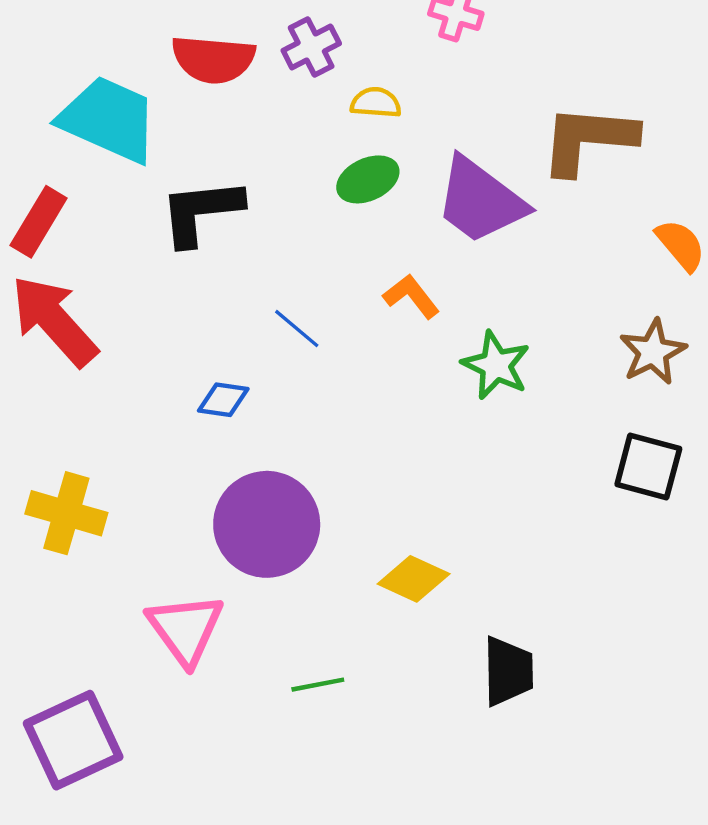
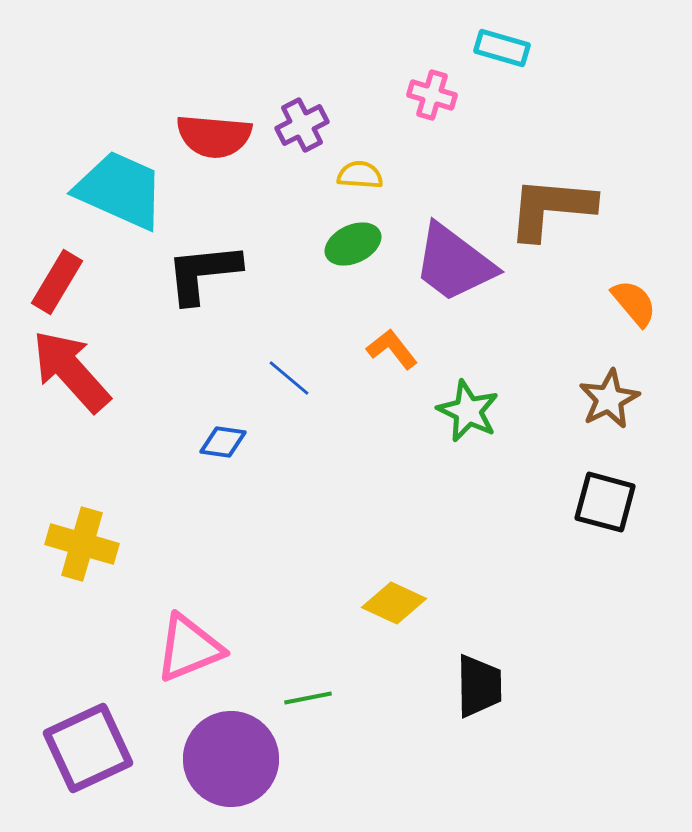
purple circle: (267, 524) -> (231, 759), moved
pink triangle: (185, 629) -> (189, 648), turned 44

